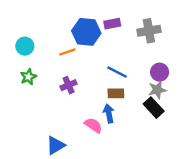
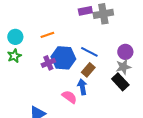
gray cross: (149, 31) -> (103, 14), moved
blue hexagon: (86, 32) -> (63, 58), moved
cyan circle: (25, 46) -> (15, 37), moved
brown rectangle: (116, 93) -> (88, 70), turned -48

